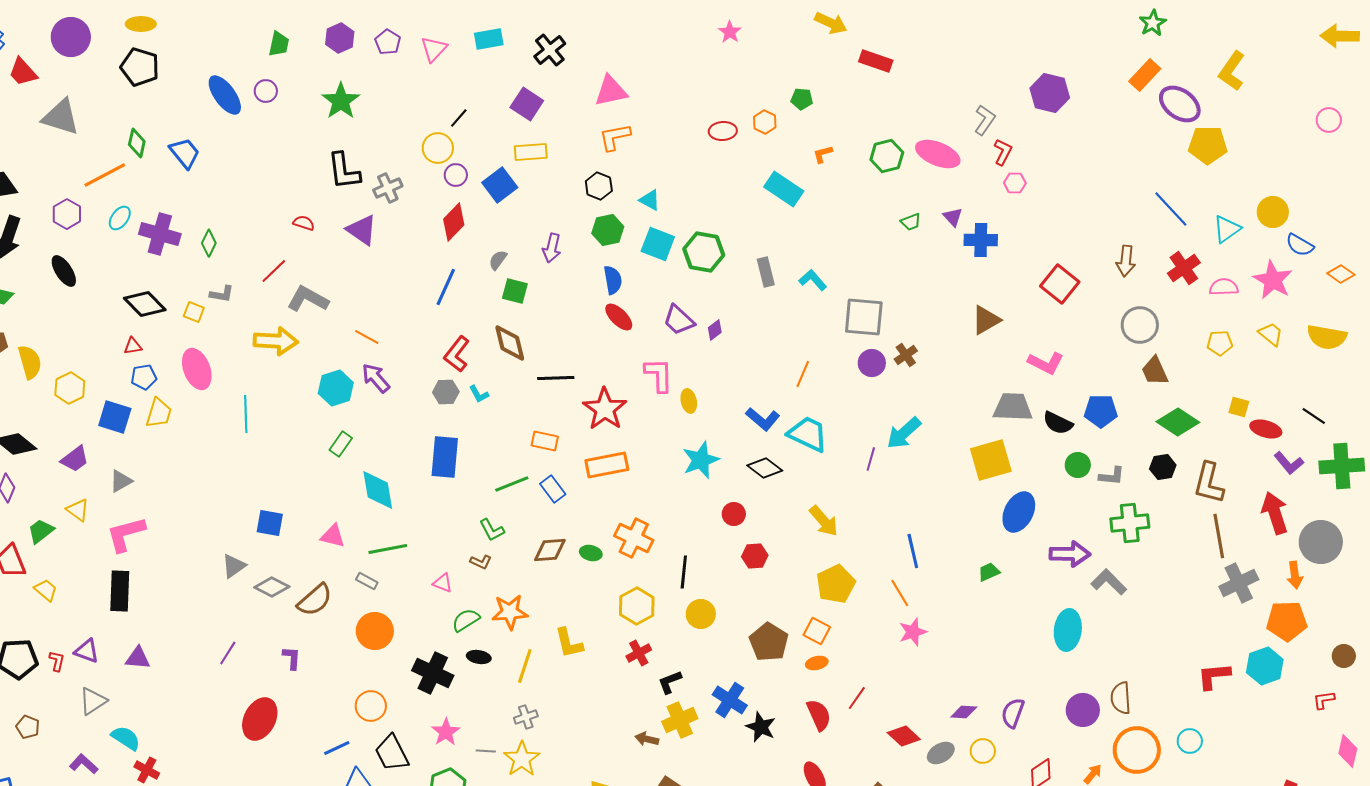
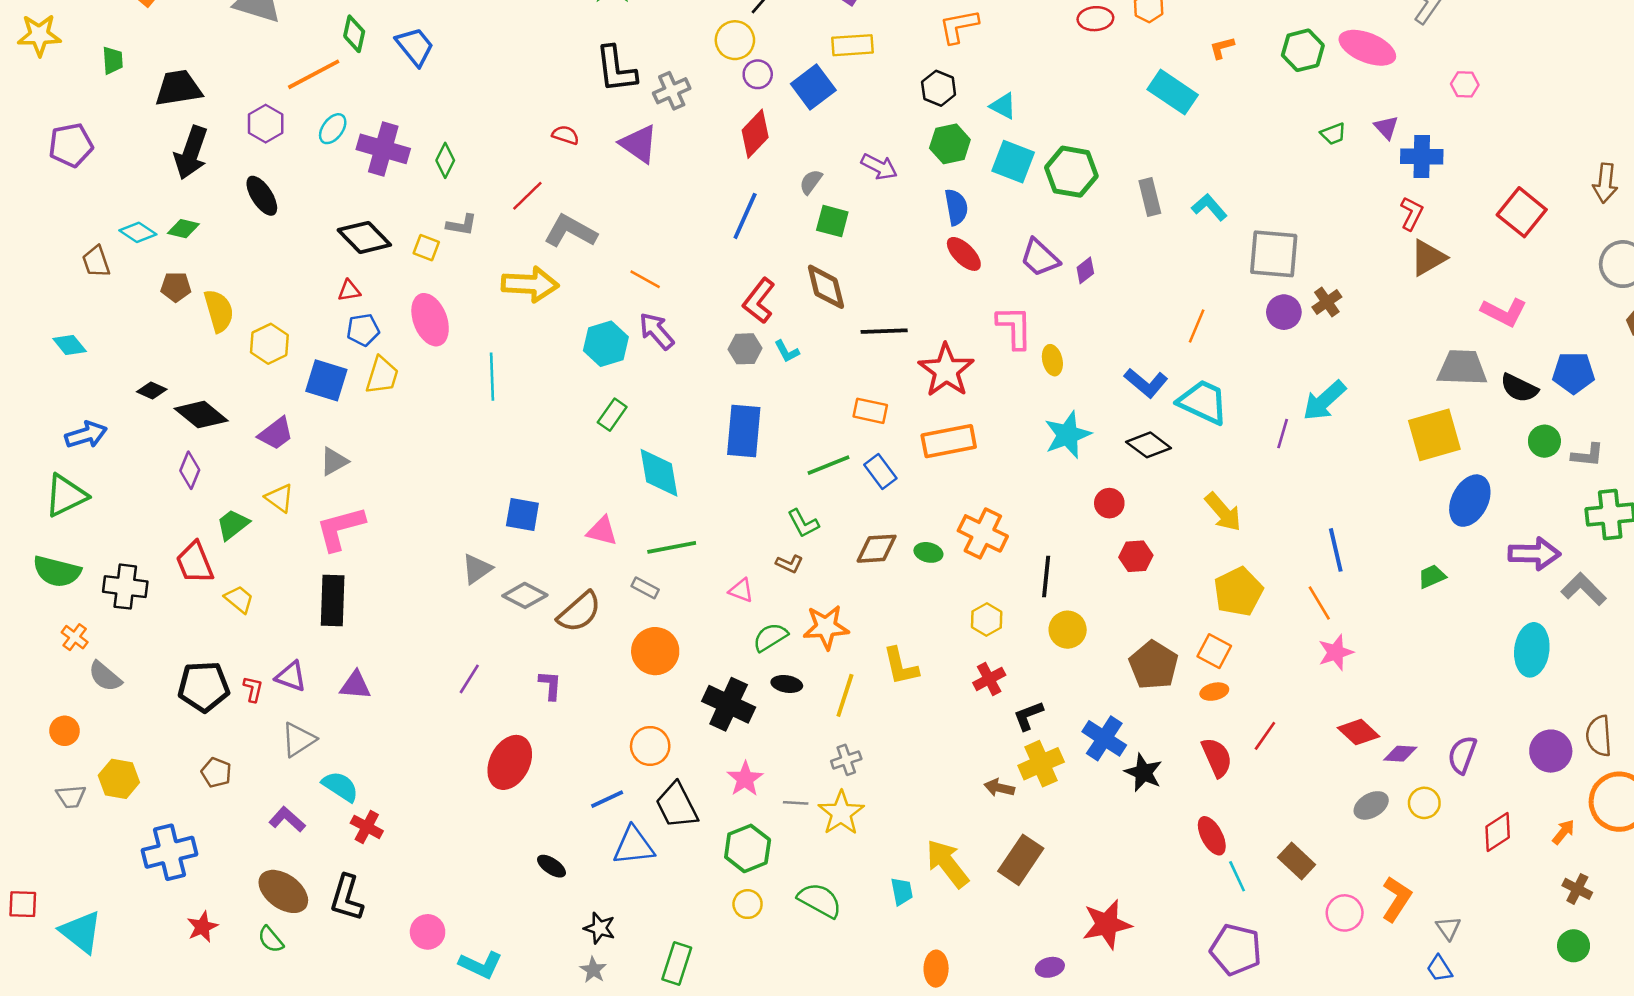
red L-shape: (1003, 152) -> (1412, 213), moved
purple arrow: (552, 248) -> (879, 167), turned -76
yellow hexagon: (637, 606) -> (987, 619), size x0.7
red diamond: (904, 736) -> (1359, 732), moved

